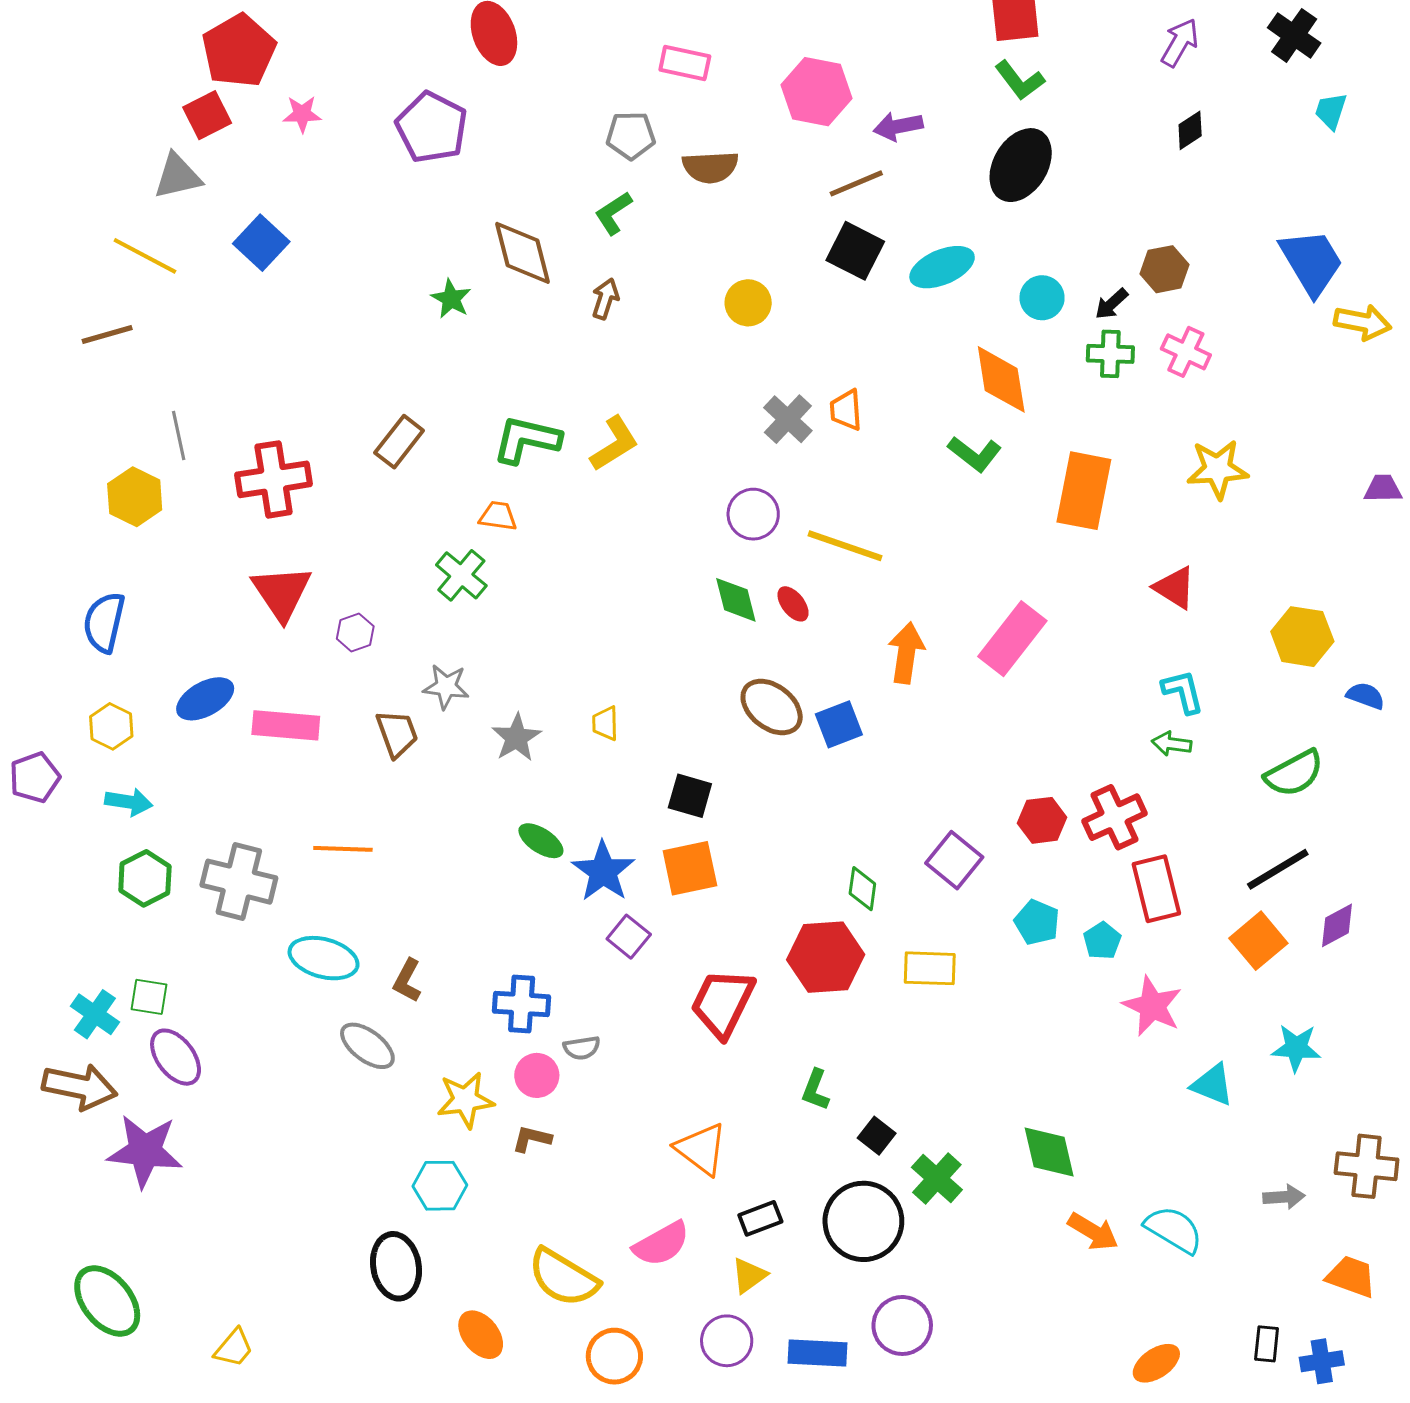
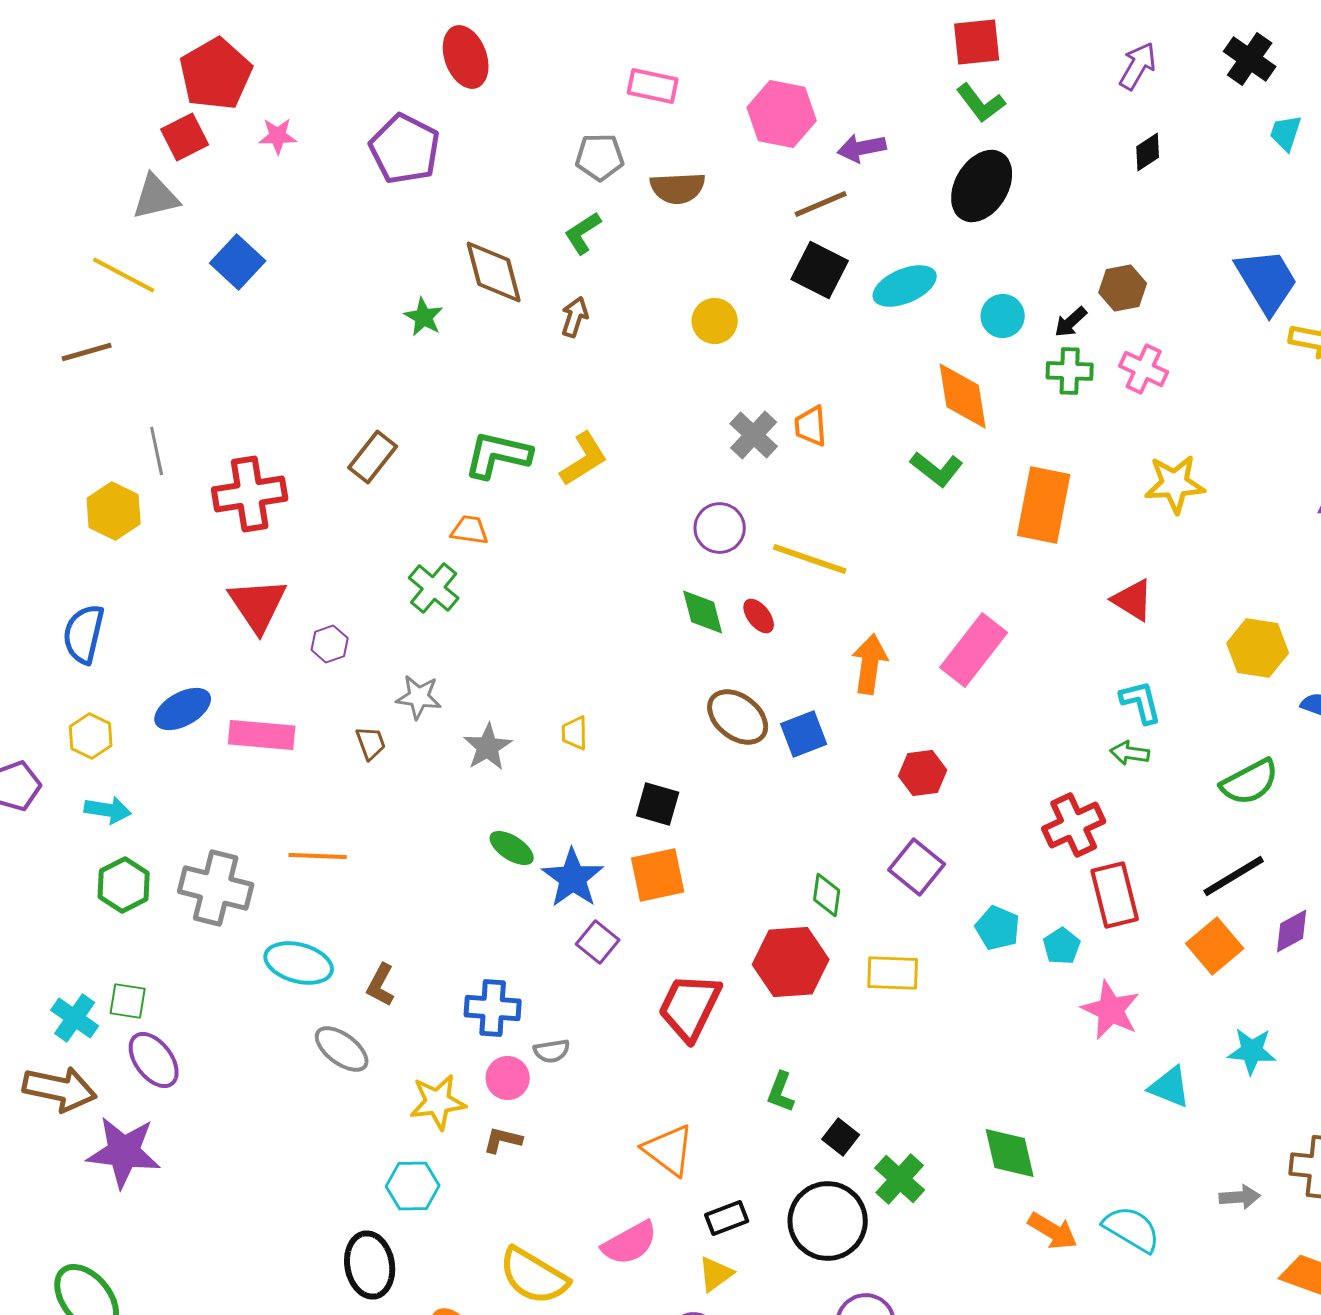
brown trapezoid: (397, 734) -> (371, 743), size x0.7
red hexagon: (1042, 820) -> (923, 773), moved

